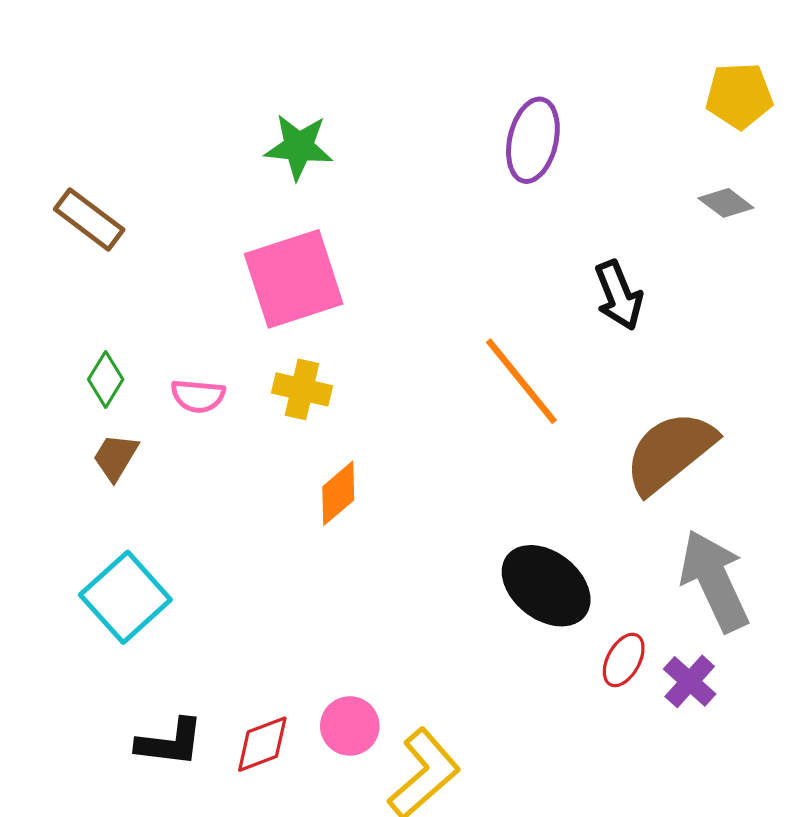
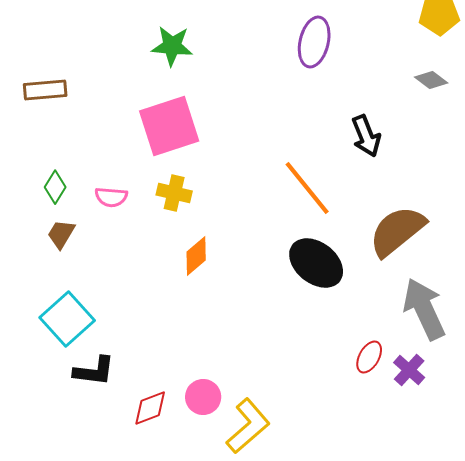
brown rectangle: (89, 219) -> (45, 90), turned -42
black ellipse: (546, 586) -> (316, 263), moved
black L-shape: (170, 742) -> (94, 371), moved

